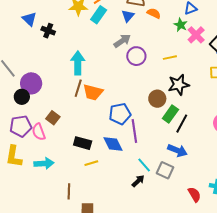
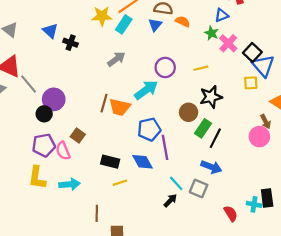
gray arrow: (122, 41) -> (116, 59), moved
cyan arrow: (78, 63) -> (146, 90), moved, turned 55

